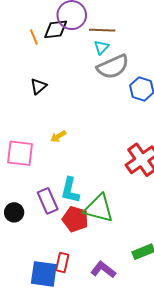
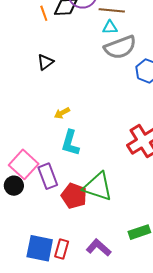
cyan triangle: (101, 47) -> (110, 27), turned 42
pink square: (20, 153) -> (24, 164), moved, turned 32
cyan L-shape: (70, 190) -> (70, 143), moved
red rectangle: (62, 263) -> (62, 249), moved

